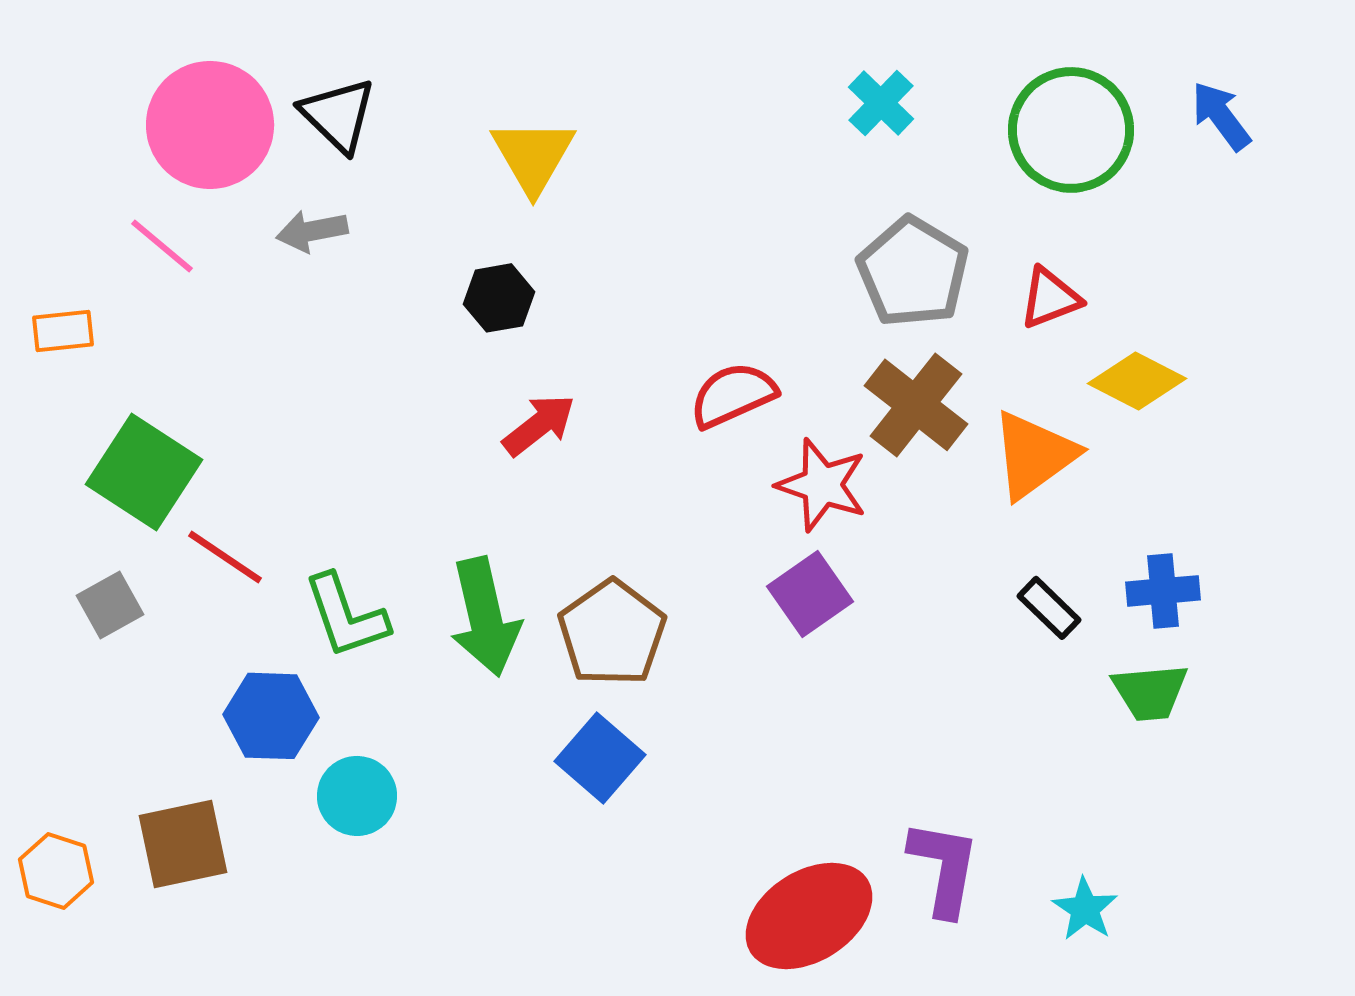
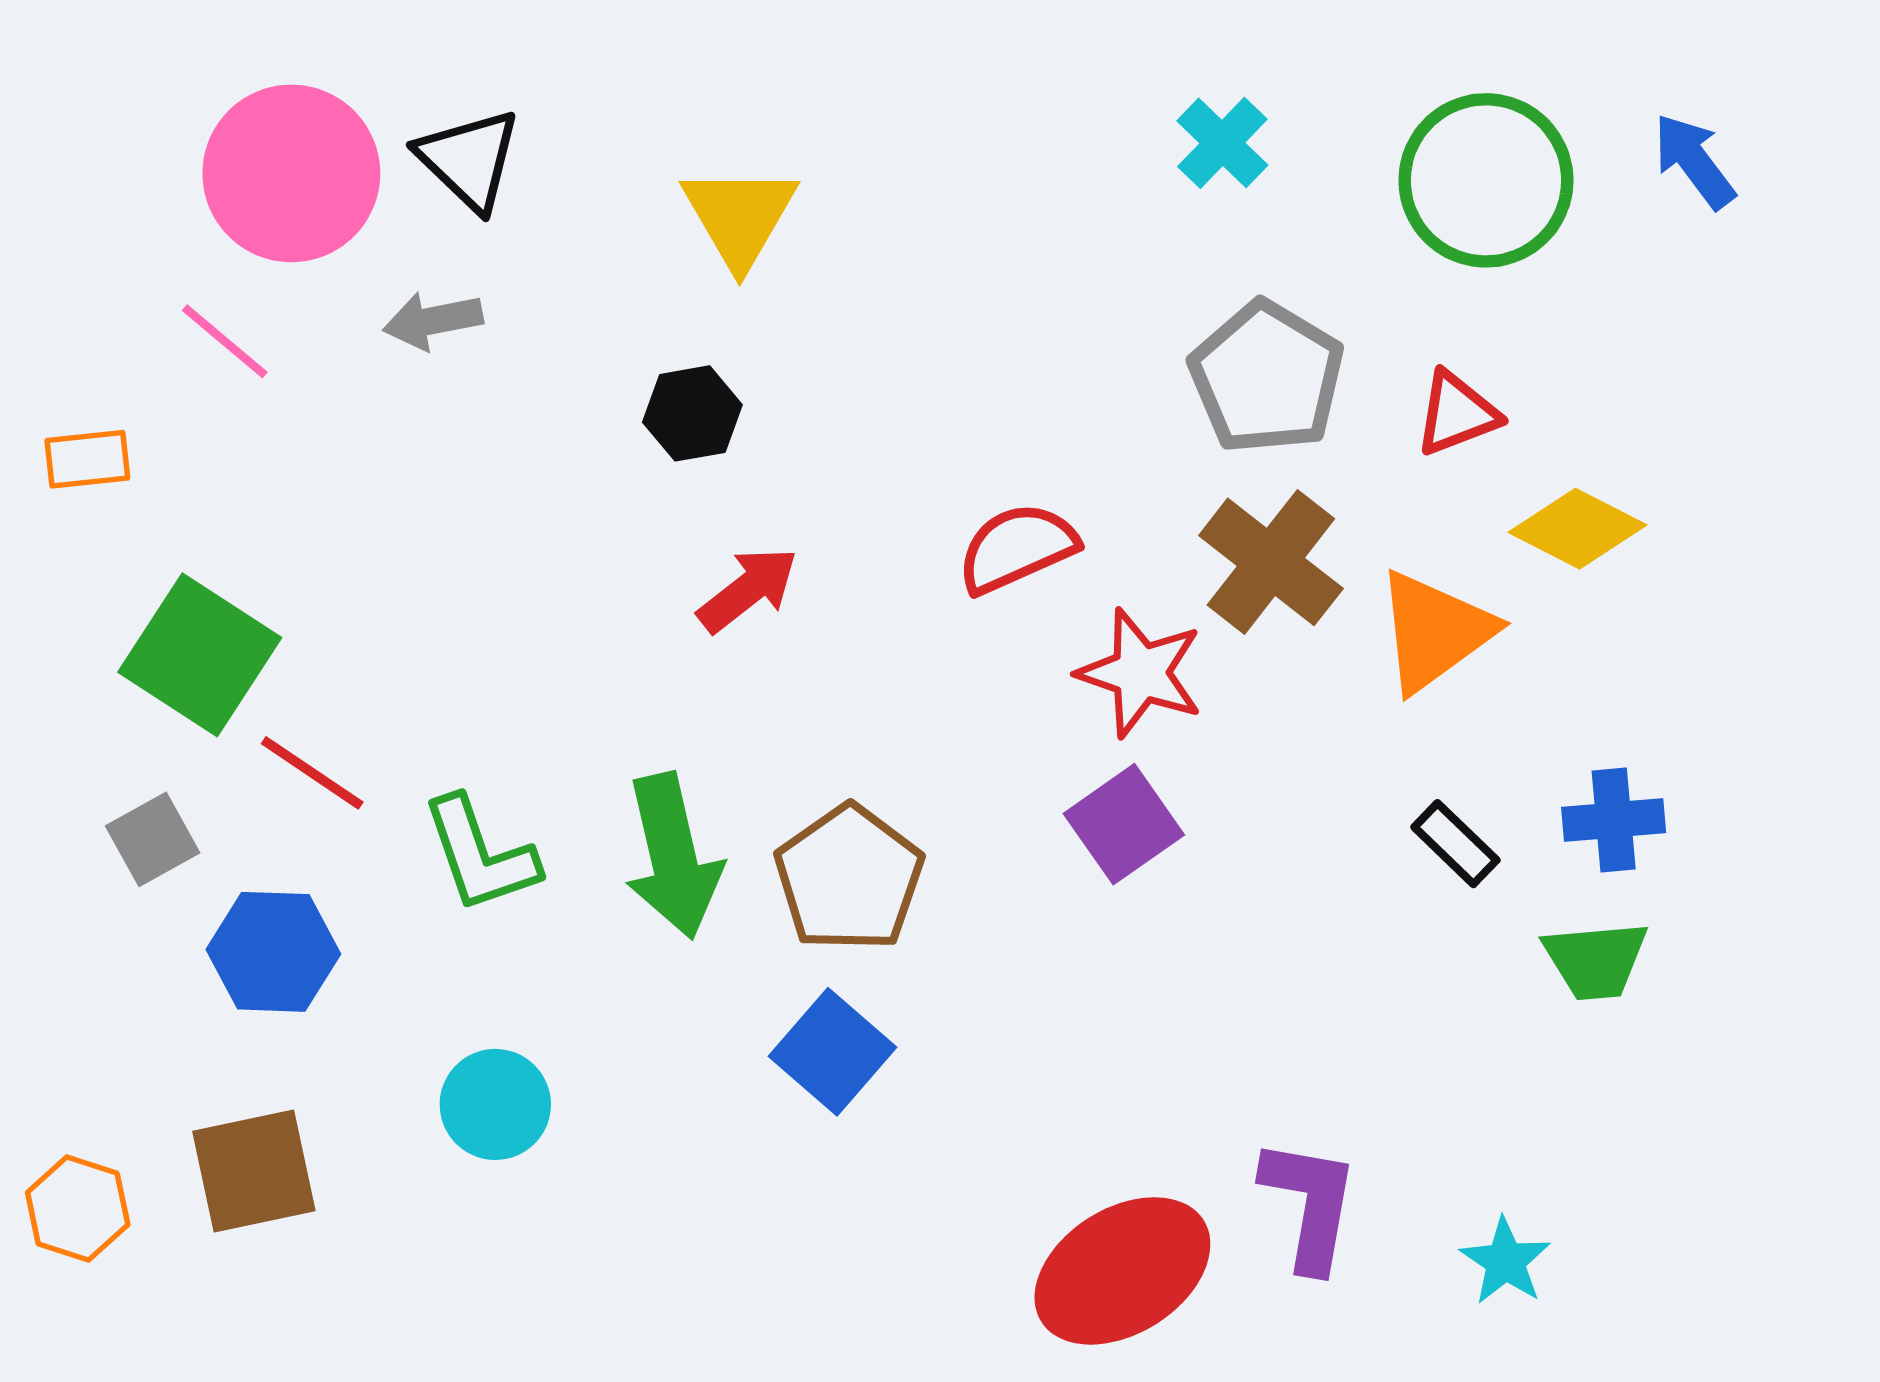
blue hexagon: (271, 716) -> (273, 952), moved

